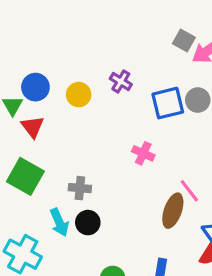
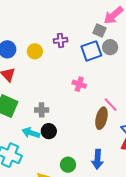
gray square: (184, 40) -> (99, 31), moved
purple cross: (121, 81) -> (61, 40), turned -32
cyan arrow: (59, 222) -> (31, 133), turned 138

